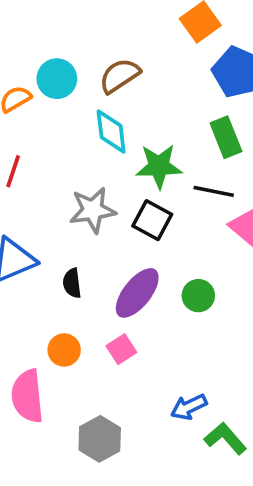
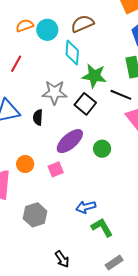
cyan circle: (57, 79) -> (47, 30), moved
black semicircle: (72, 283) -> (38, 117), moved

